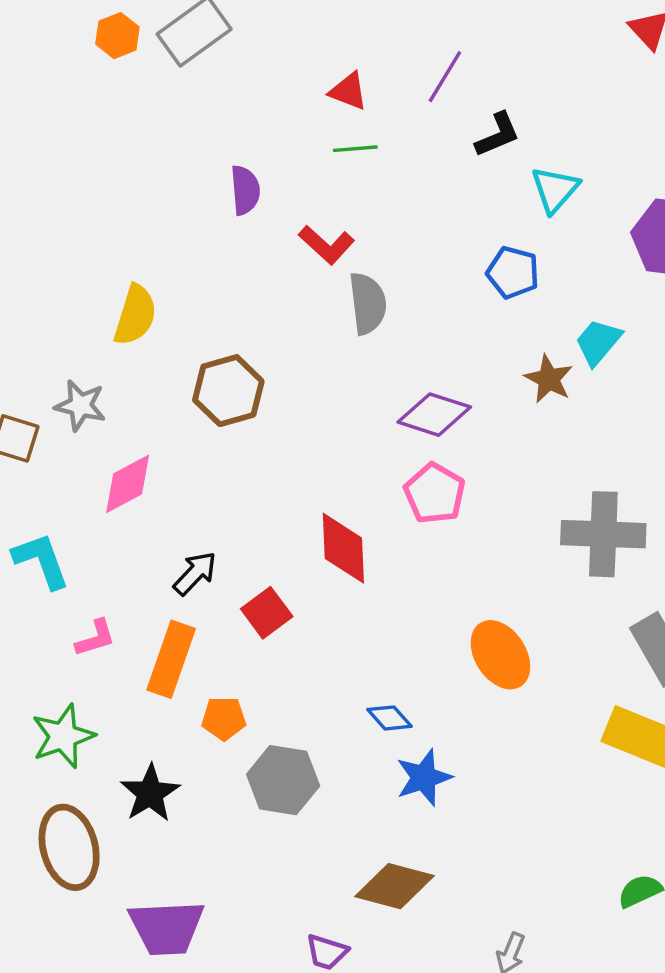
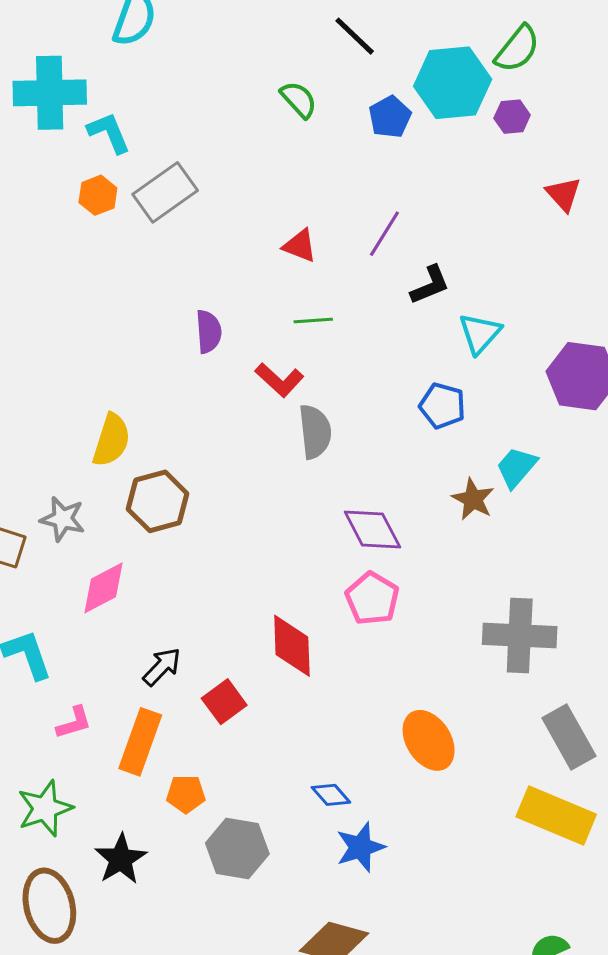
green line: (355, 149) -> (313, 320), moved
brown hexagon: (228, 391) -> (158, 501), moved
purple diamond: (434, 415) -> (372, 529), turned 44

